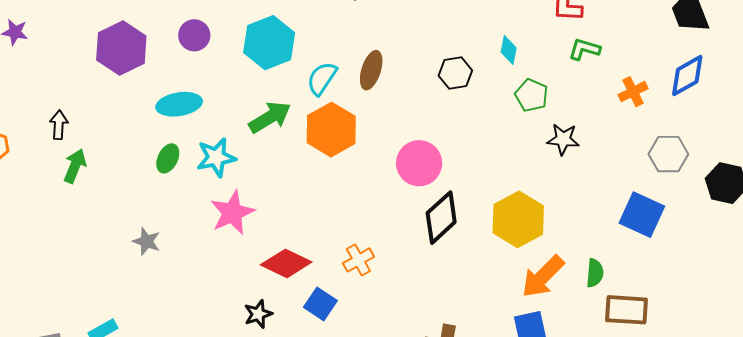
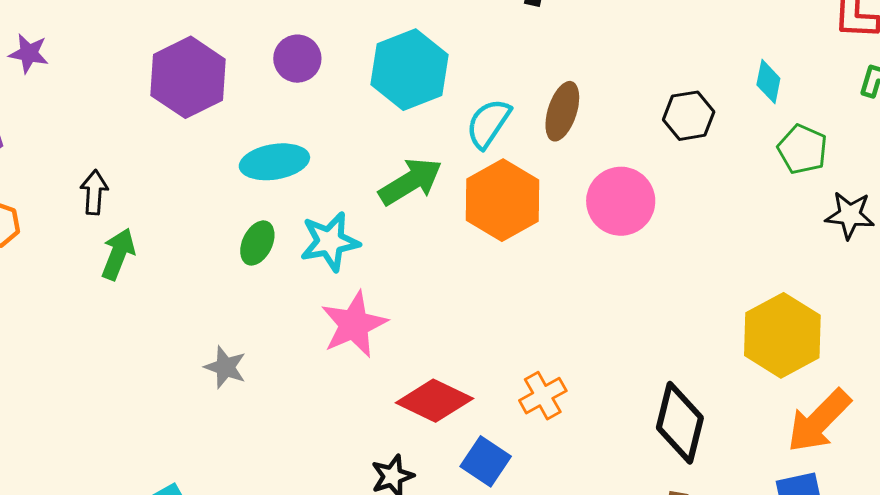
pink circle: (419, 163) -> (621, 201), moved
black diamond: (441, 218) -> (680, 423), moved, turned -34

